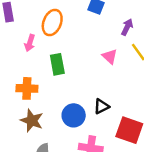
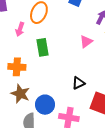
pink triangle: (110, 56) -> (86, 42), turned 40
blue circle: (74, 115) -> (45, 105), moved

